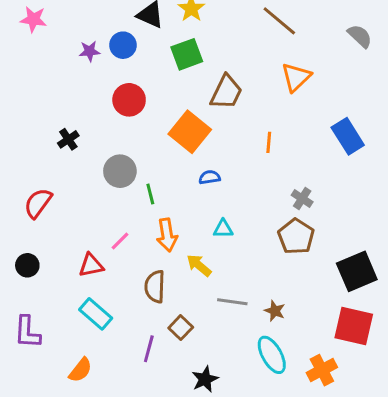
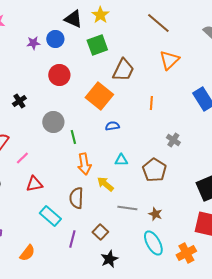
brown pentagon: (296, 236) -> (154, 170), moved
pink line: (120, 241) -> (22, 158), moved
cyan rectangle: (96, 314) -> (50, 216), moved
brown square: (181, 328) -> (100, 232), moved

